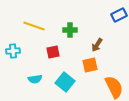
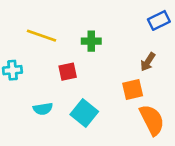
brown arrow: (97, 45) -> (148, 62), moved
orange square: (90, 65) -> (133, 89), moved

